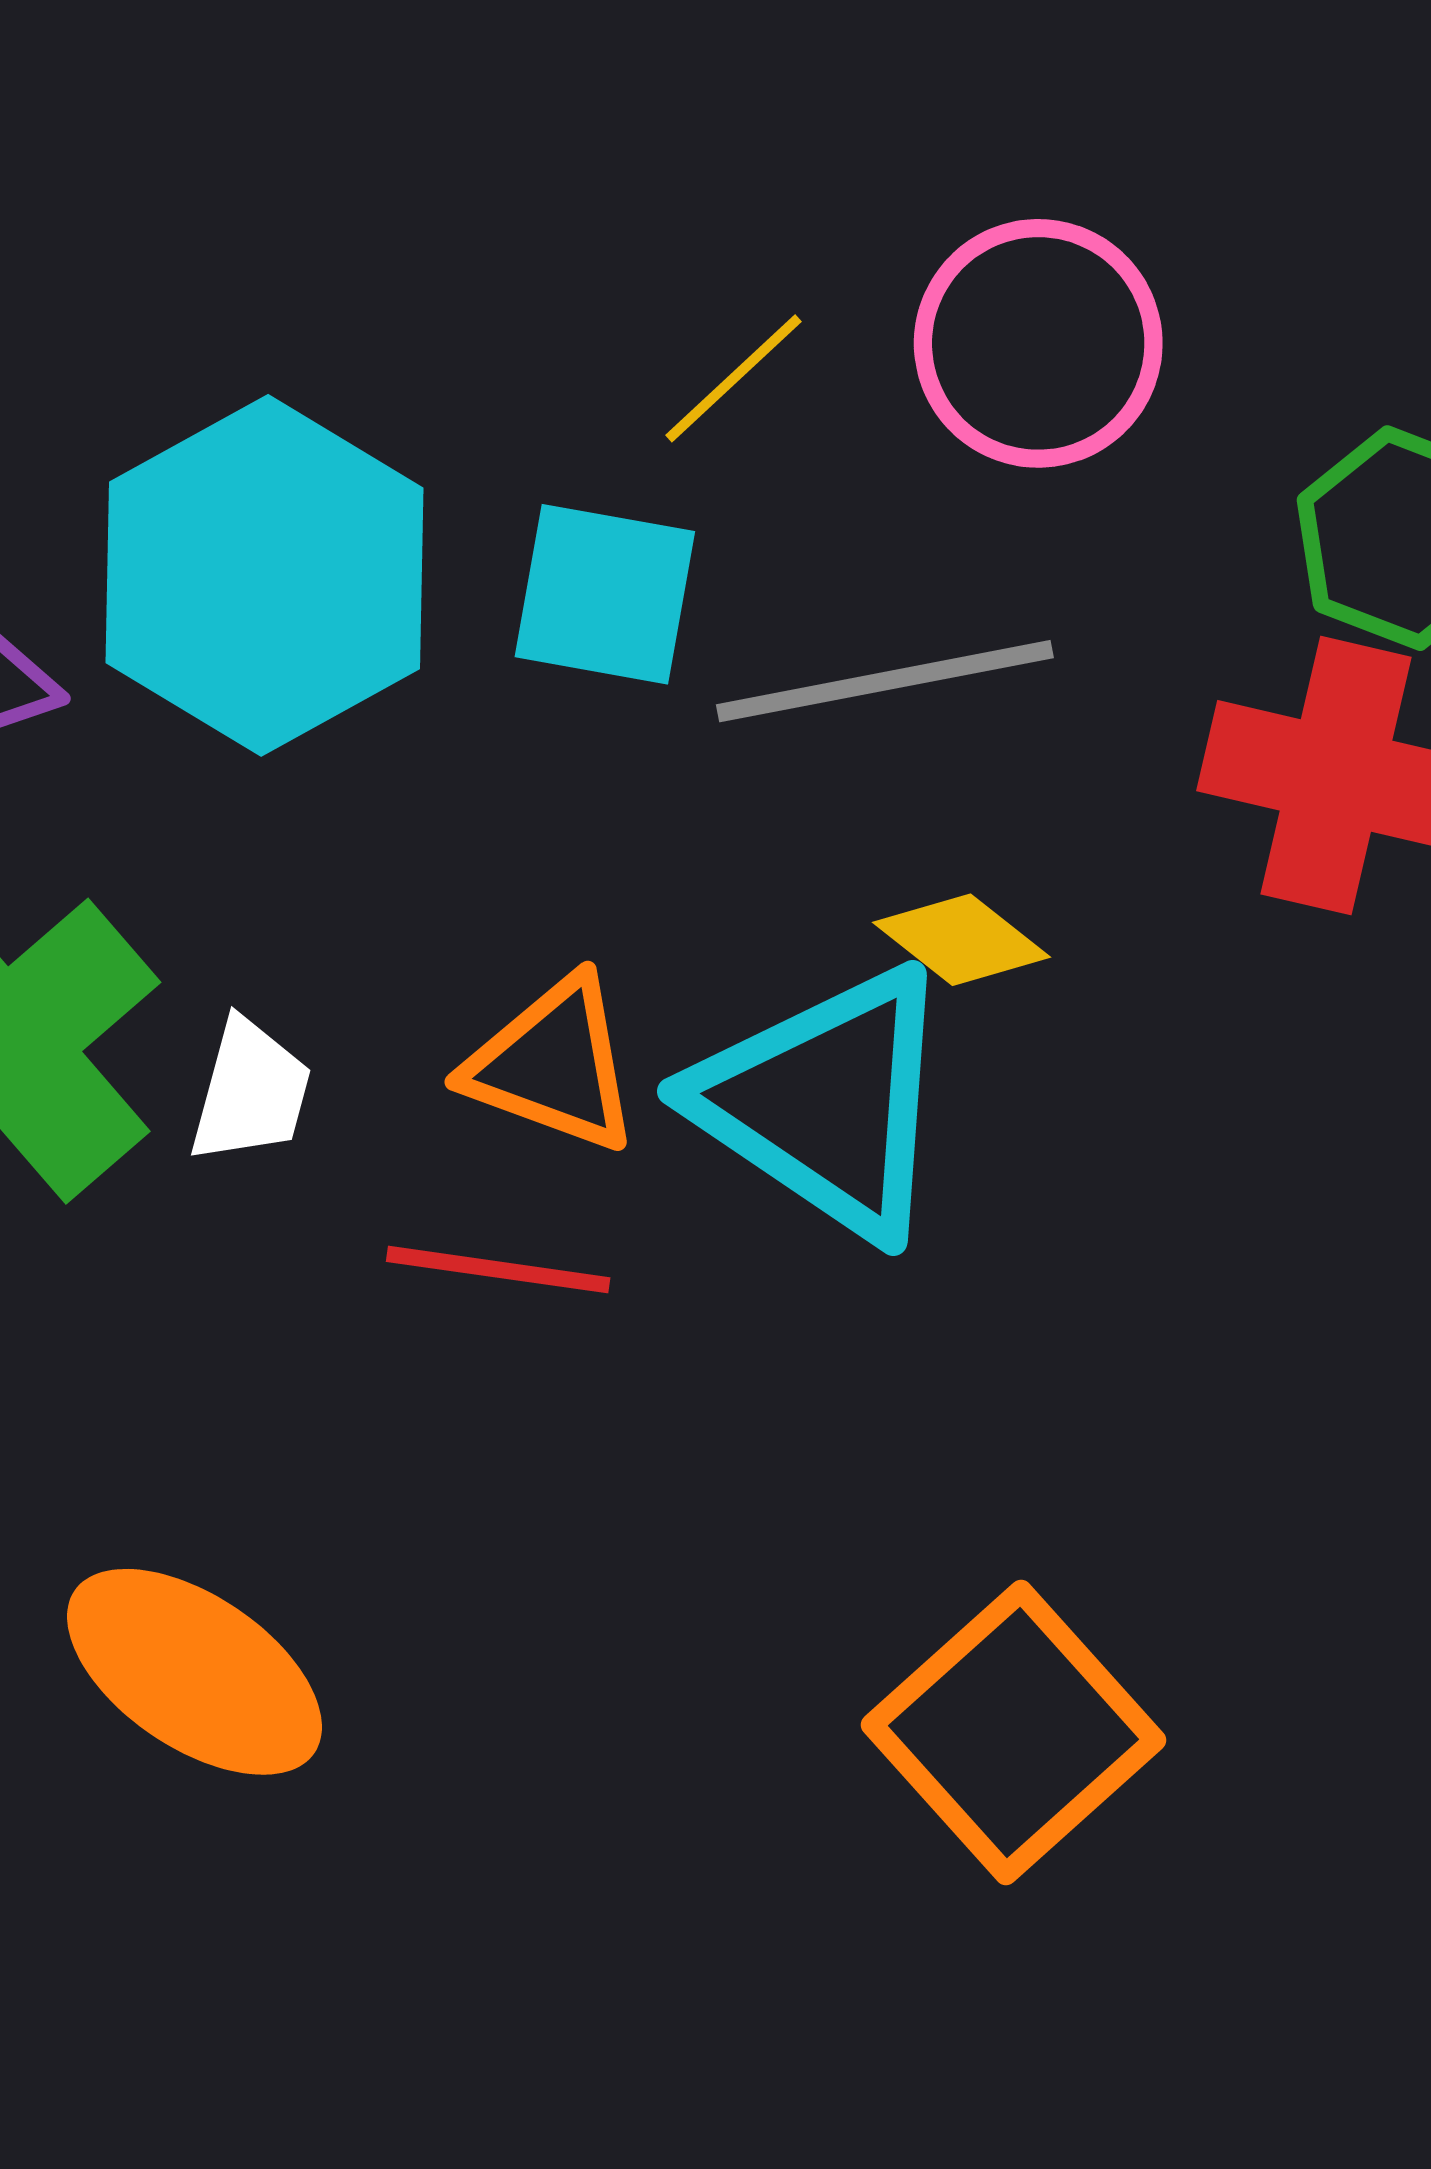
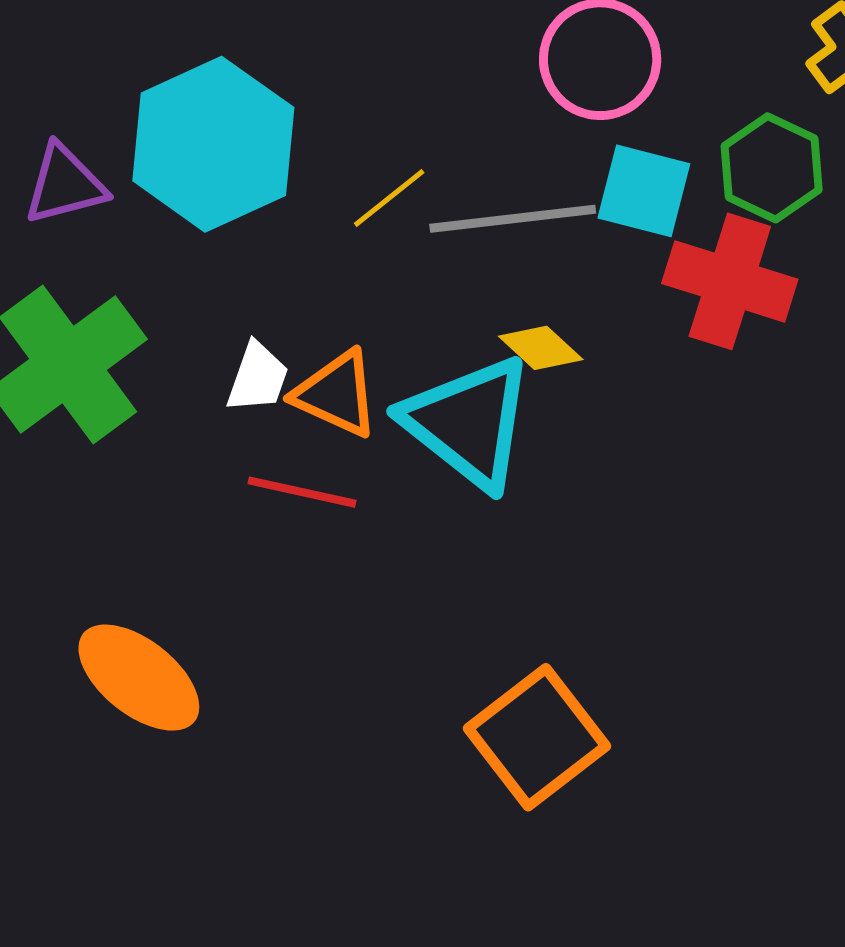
yellow line: (734, 378) -> (389, 198), moved
cyan square: (605, 594) -> (644, 191), moved
white trapezoid: (251, 1091) -> (258, 377), moved

